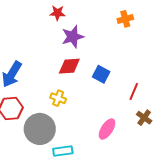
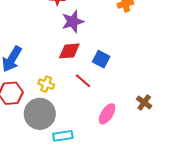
red line: (134, 91) -> (83, 81), moved, turned -72
yellow cross: (58, 98) -> (46, 84), moved

